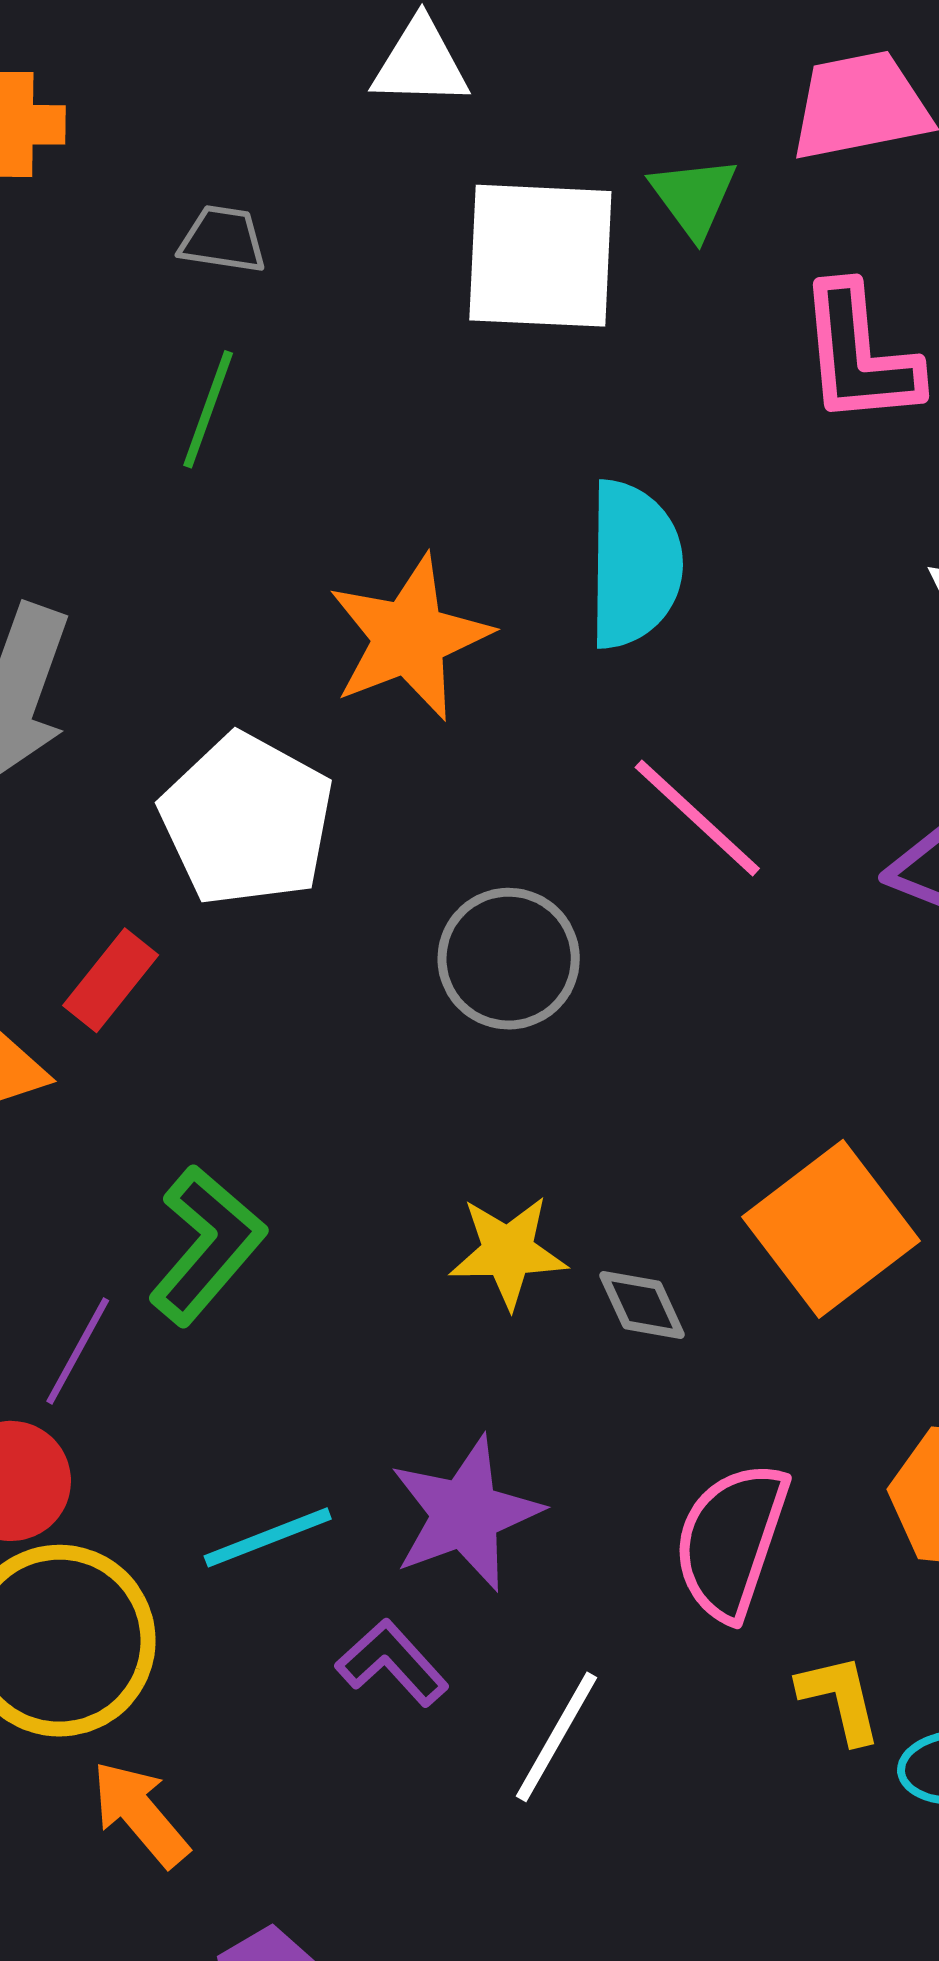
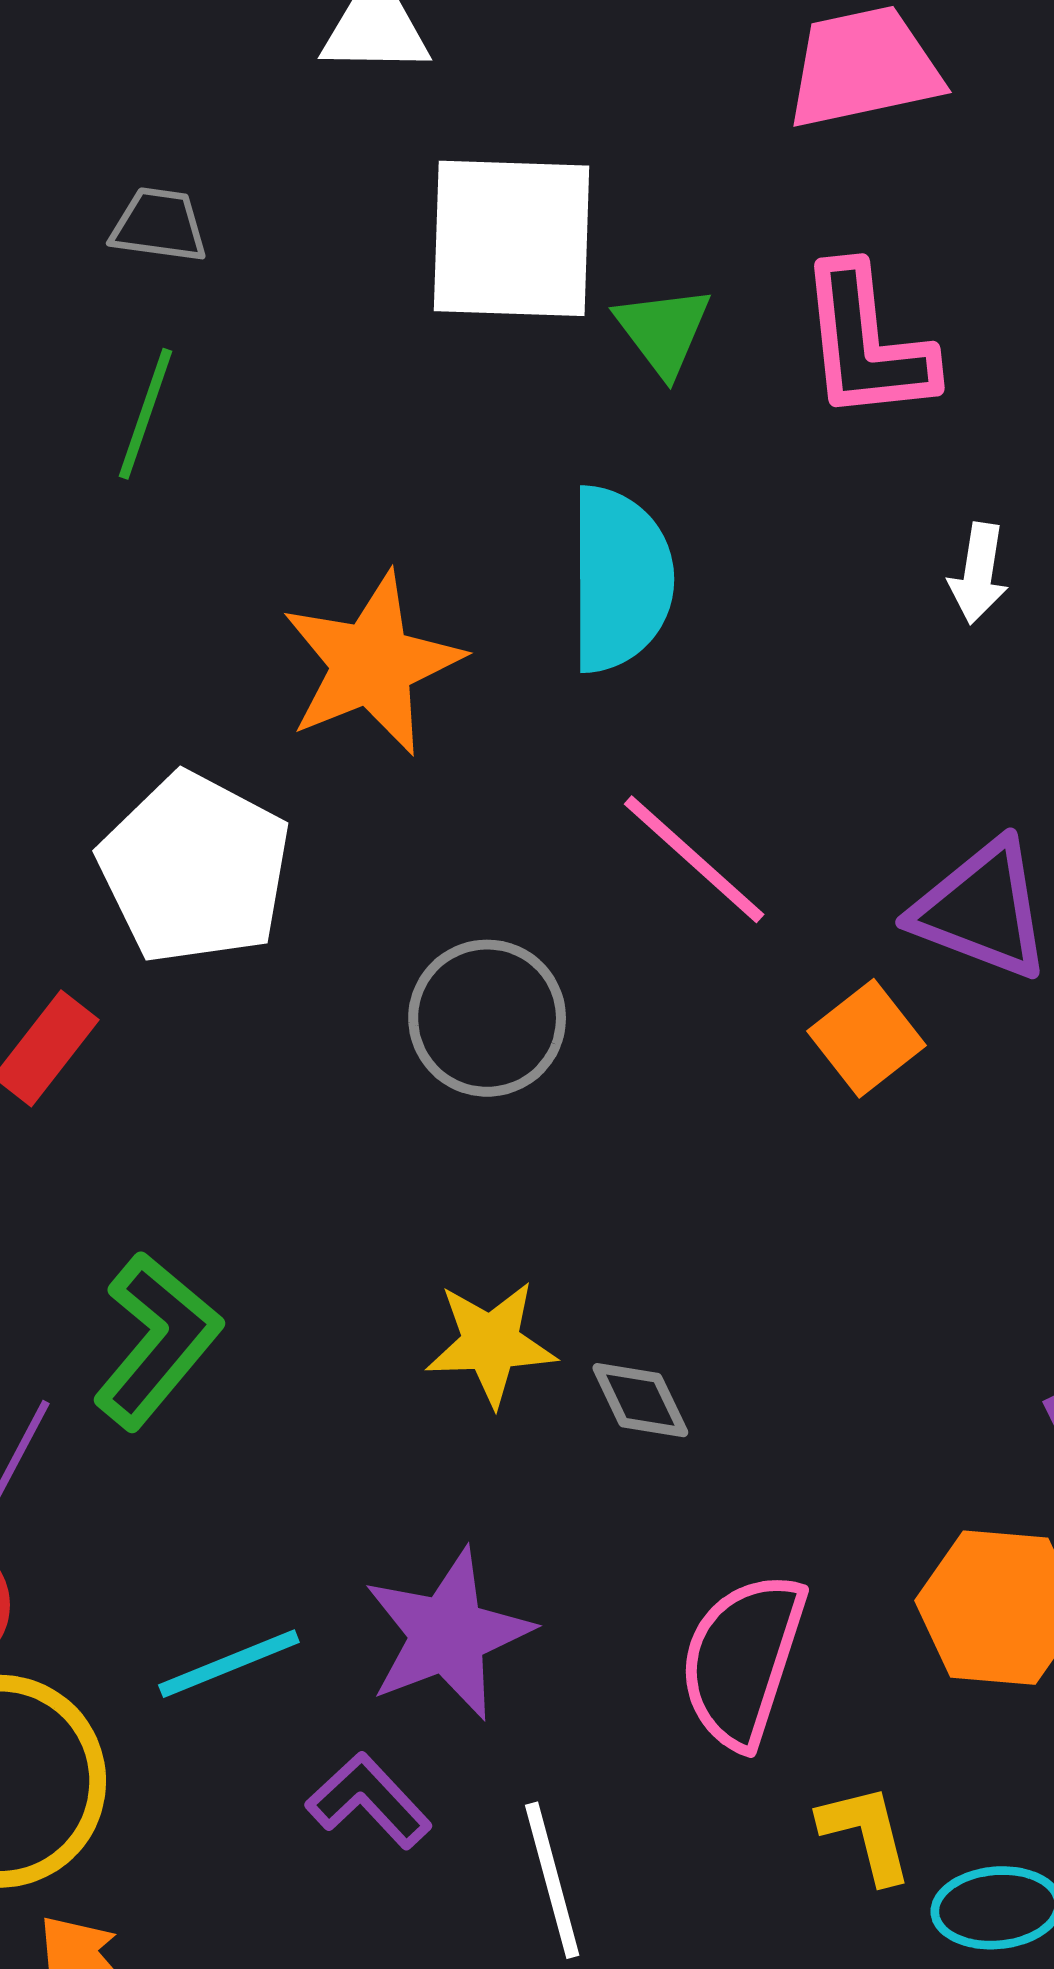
green triangle: (694, 197) -> (663, 331), moved
orange square: (831, 1229) -> (866, 1038), moved, size x0.6
white line: (556, 1737) -> (552, 1880), turned -44

